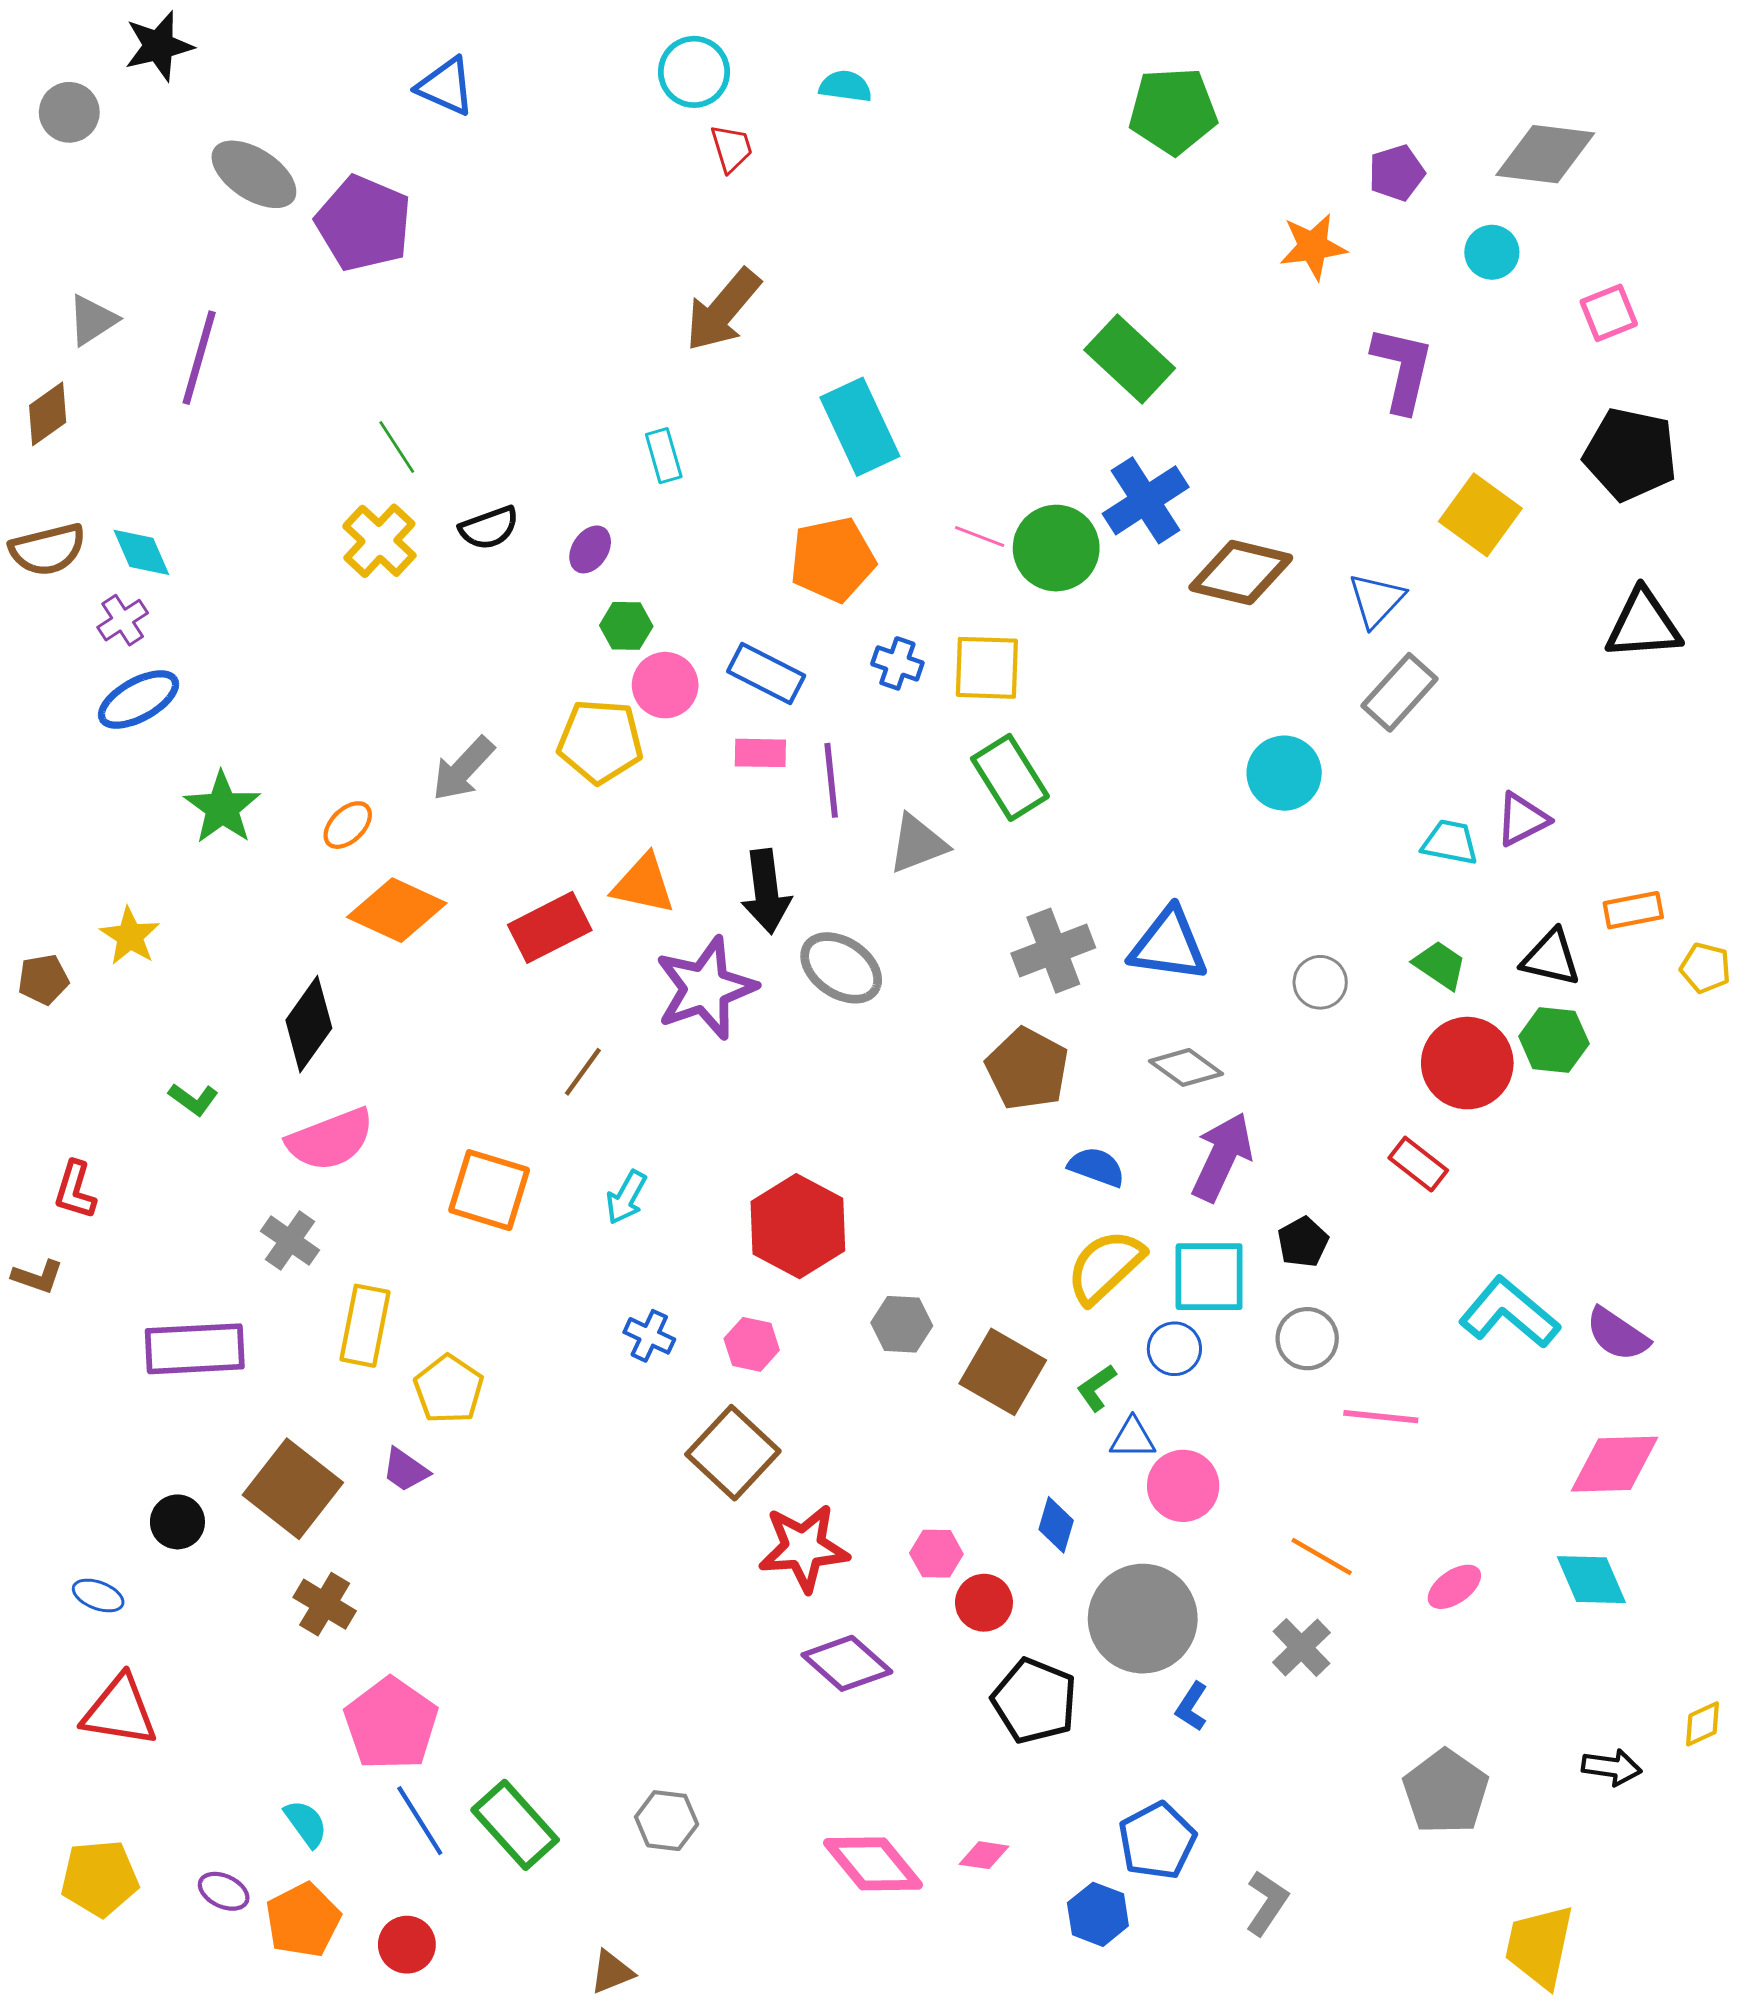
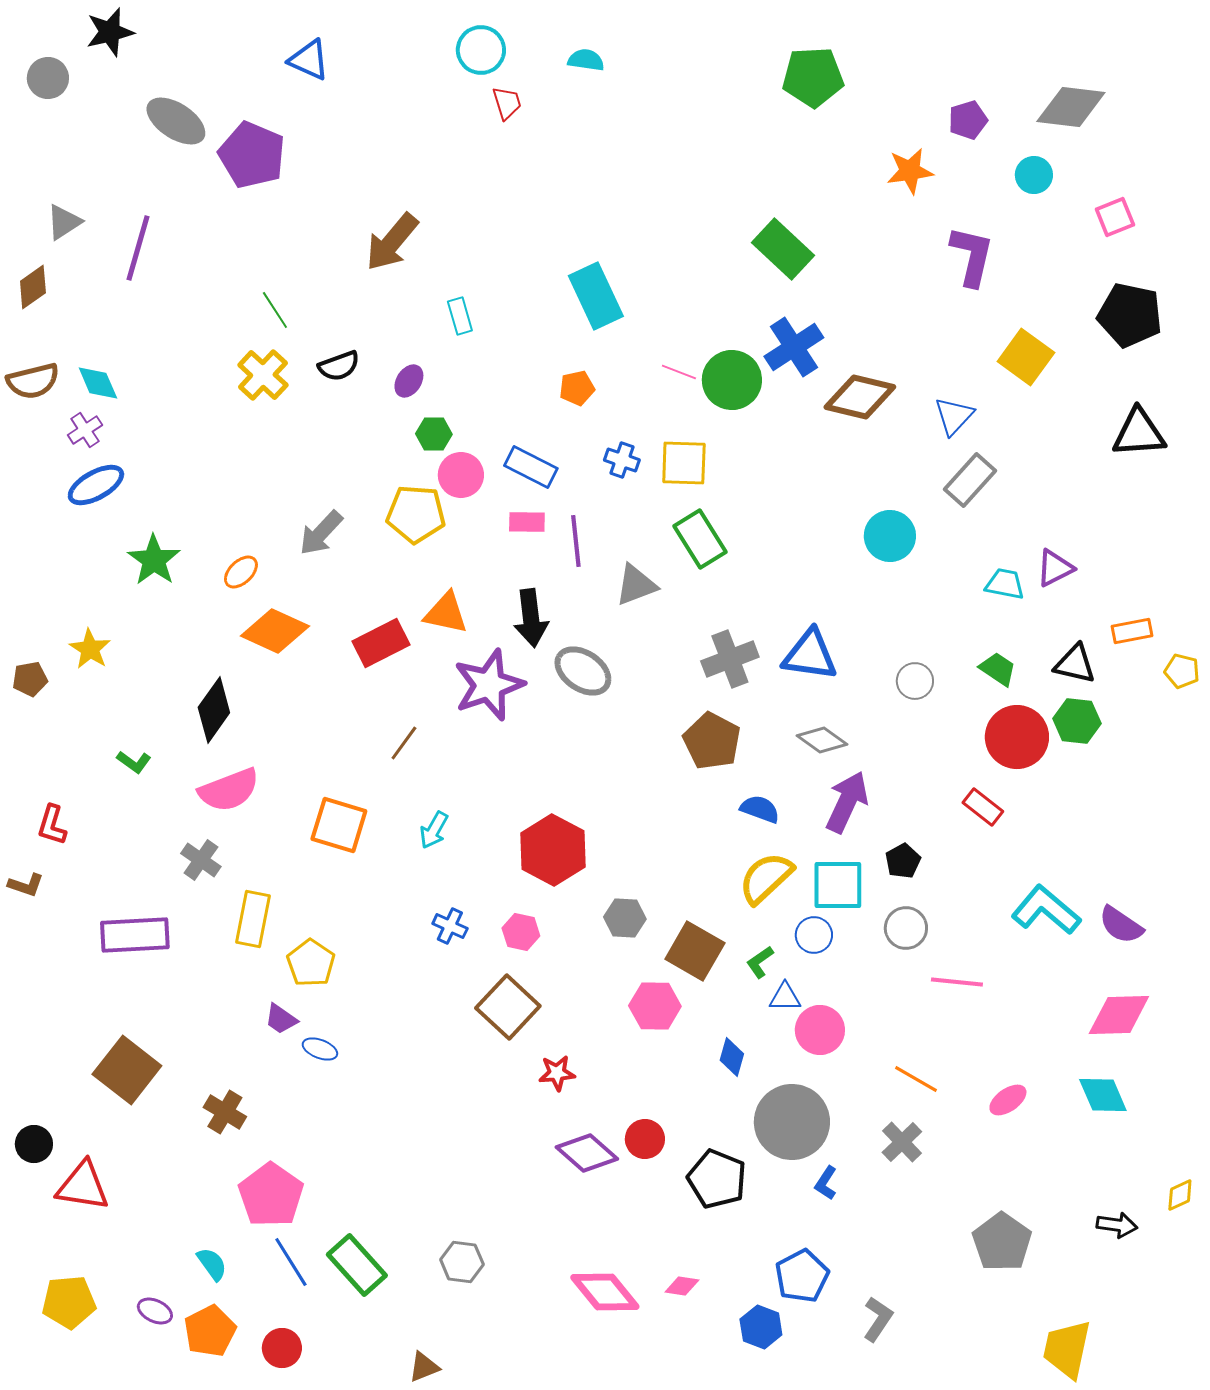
brown arrow: (723, 310) -> (392, 242), moved
orange pentagon: (833, 560) -> (577, 388), size x0.6
brown square: (293, 1489) -> (127, 1070), moved
black circle: (177, 1522) -> (34, 1144), moved
red star: (804, 1548) -> (557, 1073), size x0.6
pink hexagon: (936, 1554) -> (655, 1006), moved, size x1.4
blue ellipse: (98, 1595) -> (320, 1049), moved
red circle: (984, 1603) -> (645, 1139), moved

